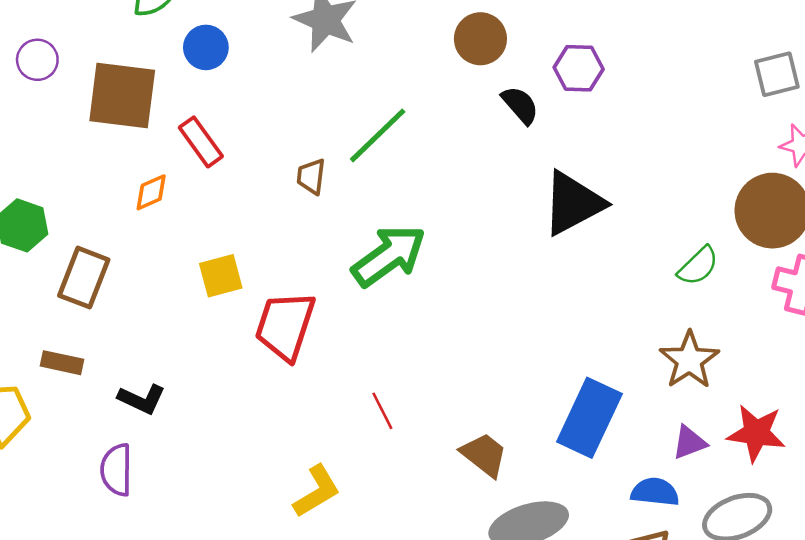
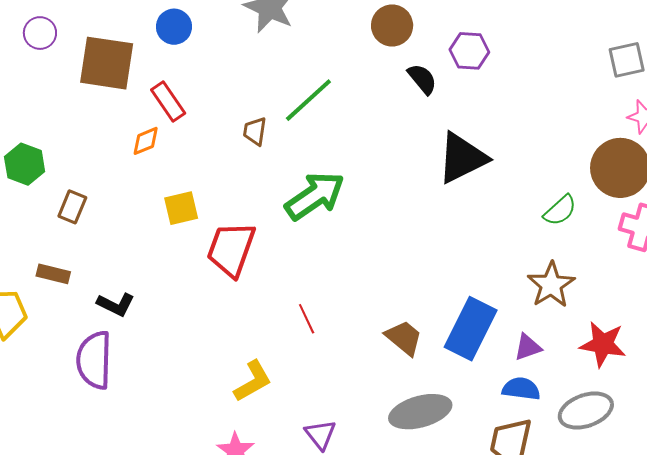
orange diamond: (151, 192) -> (146, 141), moved
brown rectangle: (84, 278) -> (72, 207), size x0.7
purple triangle: (689, 442) -> (528, 347), moved
brown trapezoid: (484, 455) -> (404, 338), moved
purple semicircle: (116, 470) -> (94, 360), size x1.4

